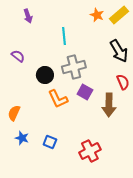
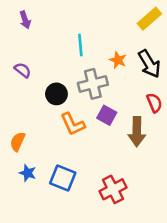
orange star: (97, 15) -> (118, 60), moved
purple arrow: (28, 16) -> (25, 20), moved
blue square: (50, 142) -> (63, 178), size x1.5

